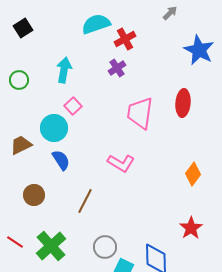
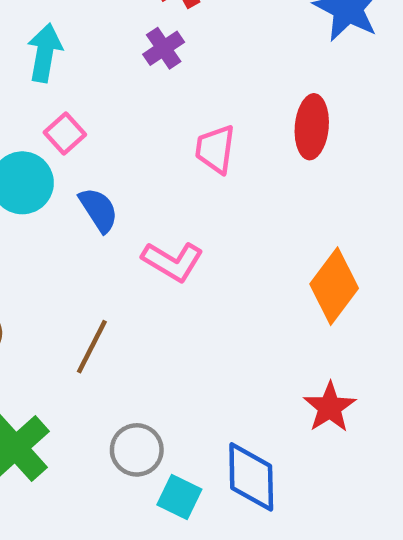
pink trapezoid: (140, 113) -> (215, 149), size x0.7
blue semicircle: (61, 160) -> (99, 210), moved
orange diamond: (193, 174) -> (334, 286), size x1.4

